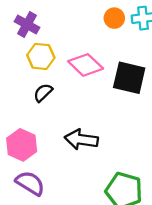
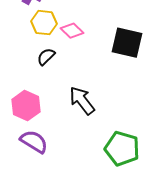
pink diamond: (86, 65) -> (72, 31), moved, size x0.7
black arrow: (81, 140) -> (82, 101), turned 44

